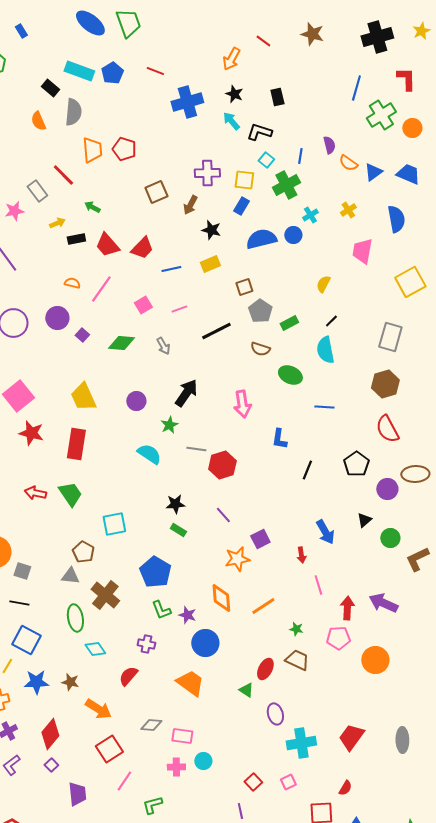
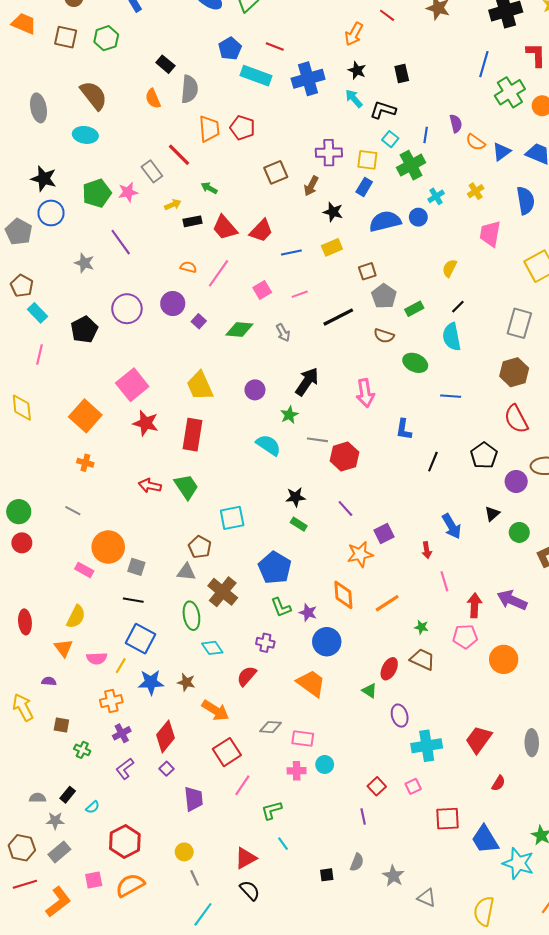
cyan rectangle: (79, 71) -> (256, 76), moved
red semicircle: (345, 788) -> (498, 783), moved

